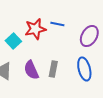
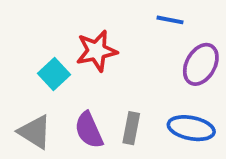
blue line: (57, 24) -> (170, 20), moved
blue ellipse: (84, 69) -> (191, 128), turned -65

